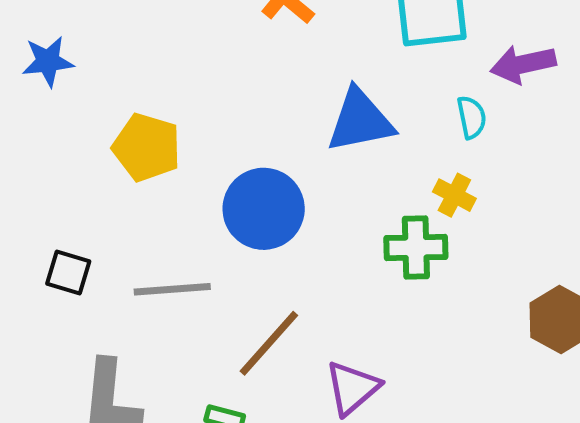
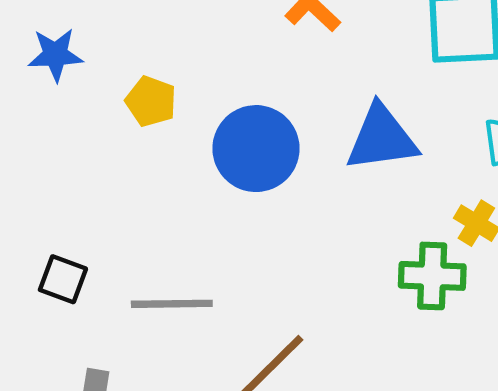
yellow pentagon: (147, 147) -> (151, 101), moved, size x0.7
blue circle: (264, 209) -> (256, 149), moved

